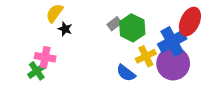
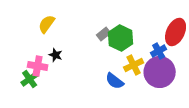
black star: (65, 29) -> (56, 55), moved
blue cross: (172, 42) -> (159, 51), size x0.6

